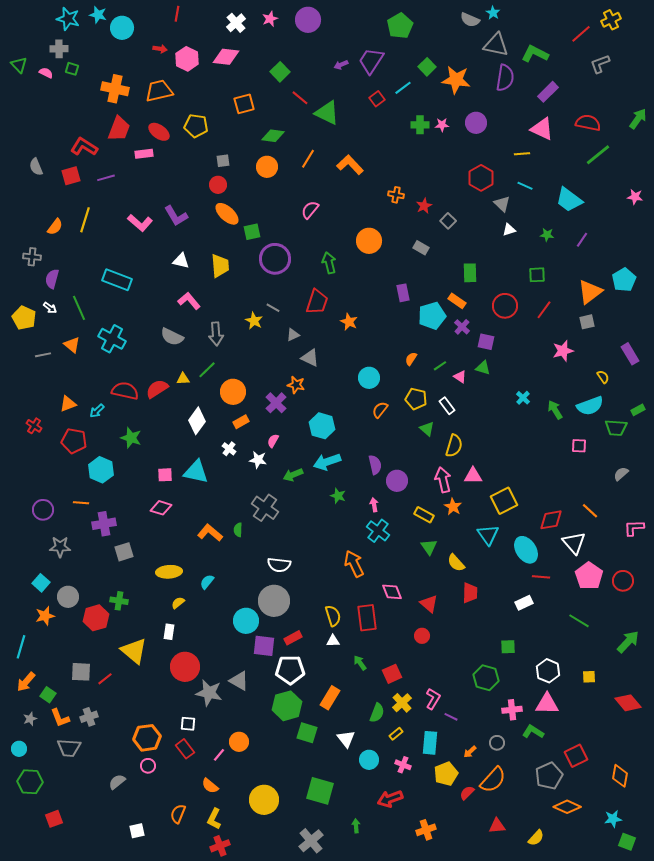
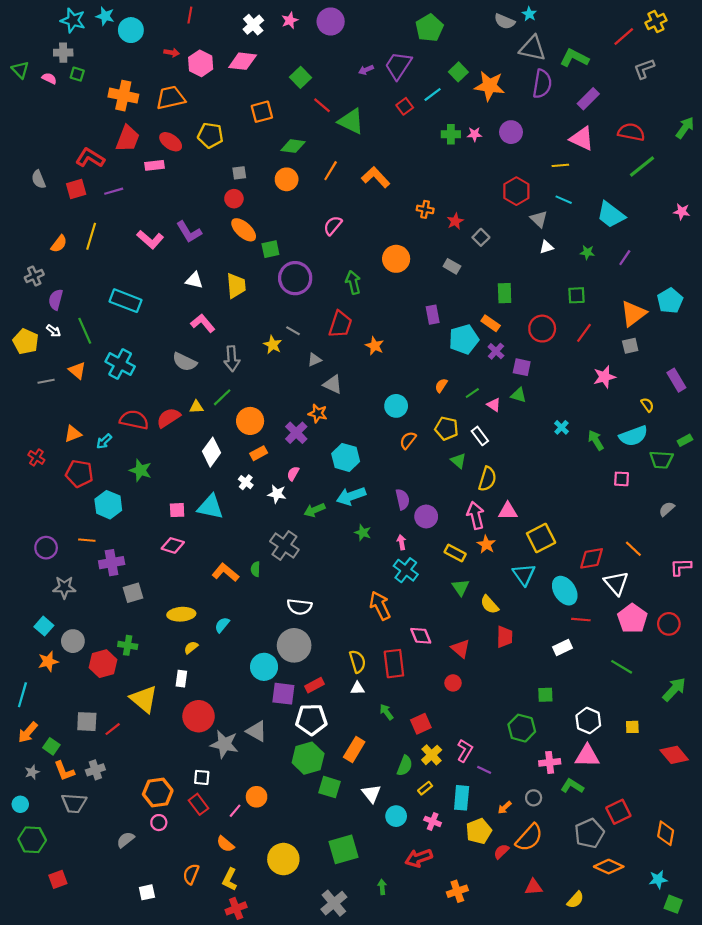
gray cross: (32, 257) -> (34, 276), turned -30
green square: (320, 791) -> (343, 849), turned -32

